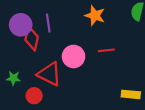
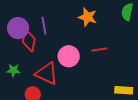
green star: (13, 78) -> (13, 70), moved

